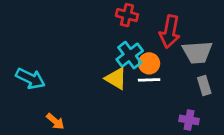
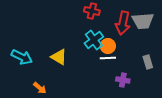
gray trapezoid: (197, 52) -> (143, 21), moved
yellow triangle: (116, 79) -> (59, 57), moved
purple cross: (189, 120) -> (123, 80), moved

